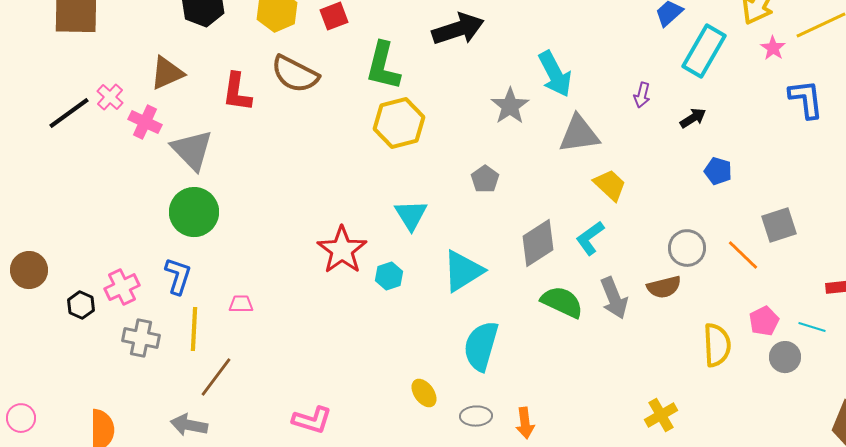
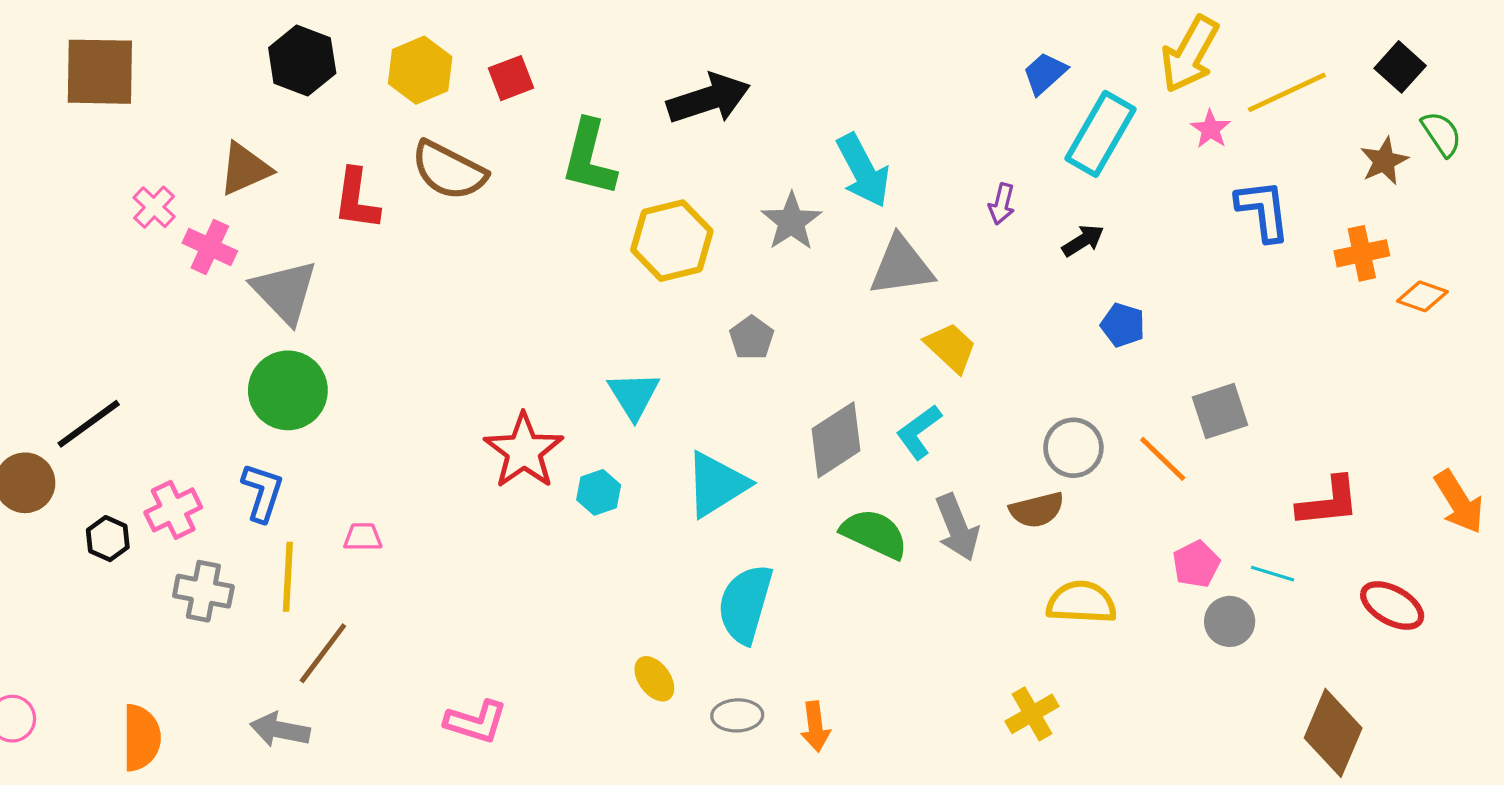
black line: (69, 113) -> (89, 424), moved
yellow hexagon: (399, 123) -> (672, 241), moved
yellow semicircle: (717, 345) -> (1081, 602), moved, turned -84

